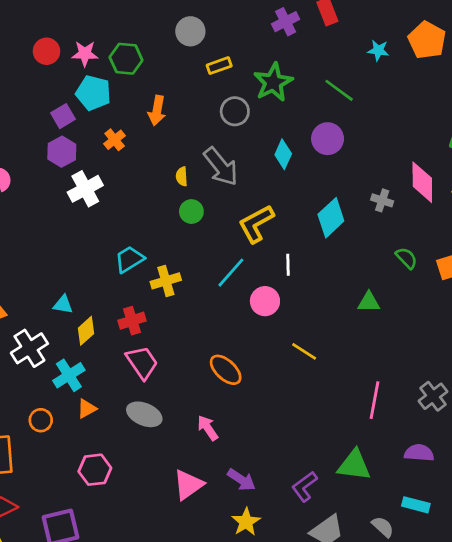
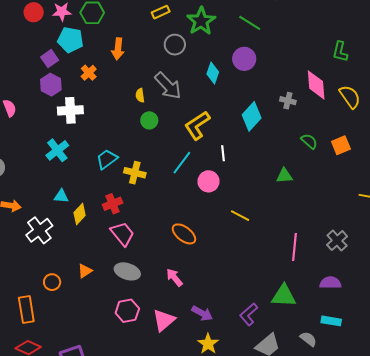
white cross: (85, 189) -> (70, 110), turned 30
yellow cross: (166, 281) -> (135, 173), turned 35
cyan cross: (69, 375) -> (57, 150), moved
pink hexagon: (95, 470) -> (127, 311), moved

